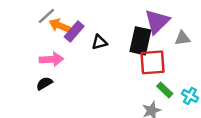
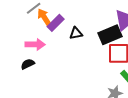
orange arrow: (60, 26) -> (44, 17), turned 30
black rectangle: (140, 41) -> (110, 35), turned 50

